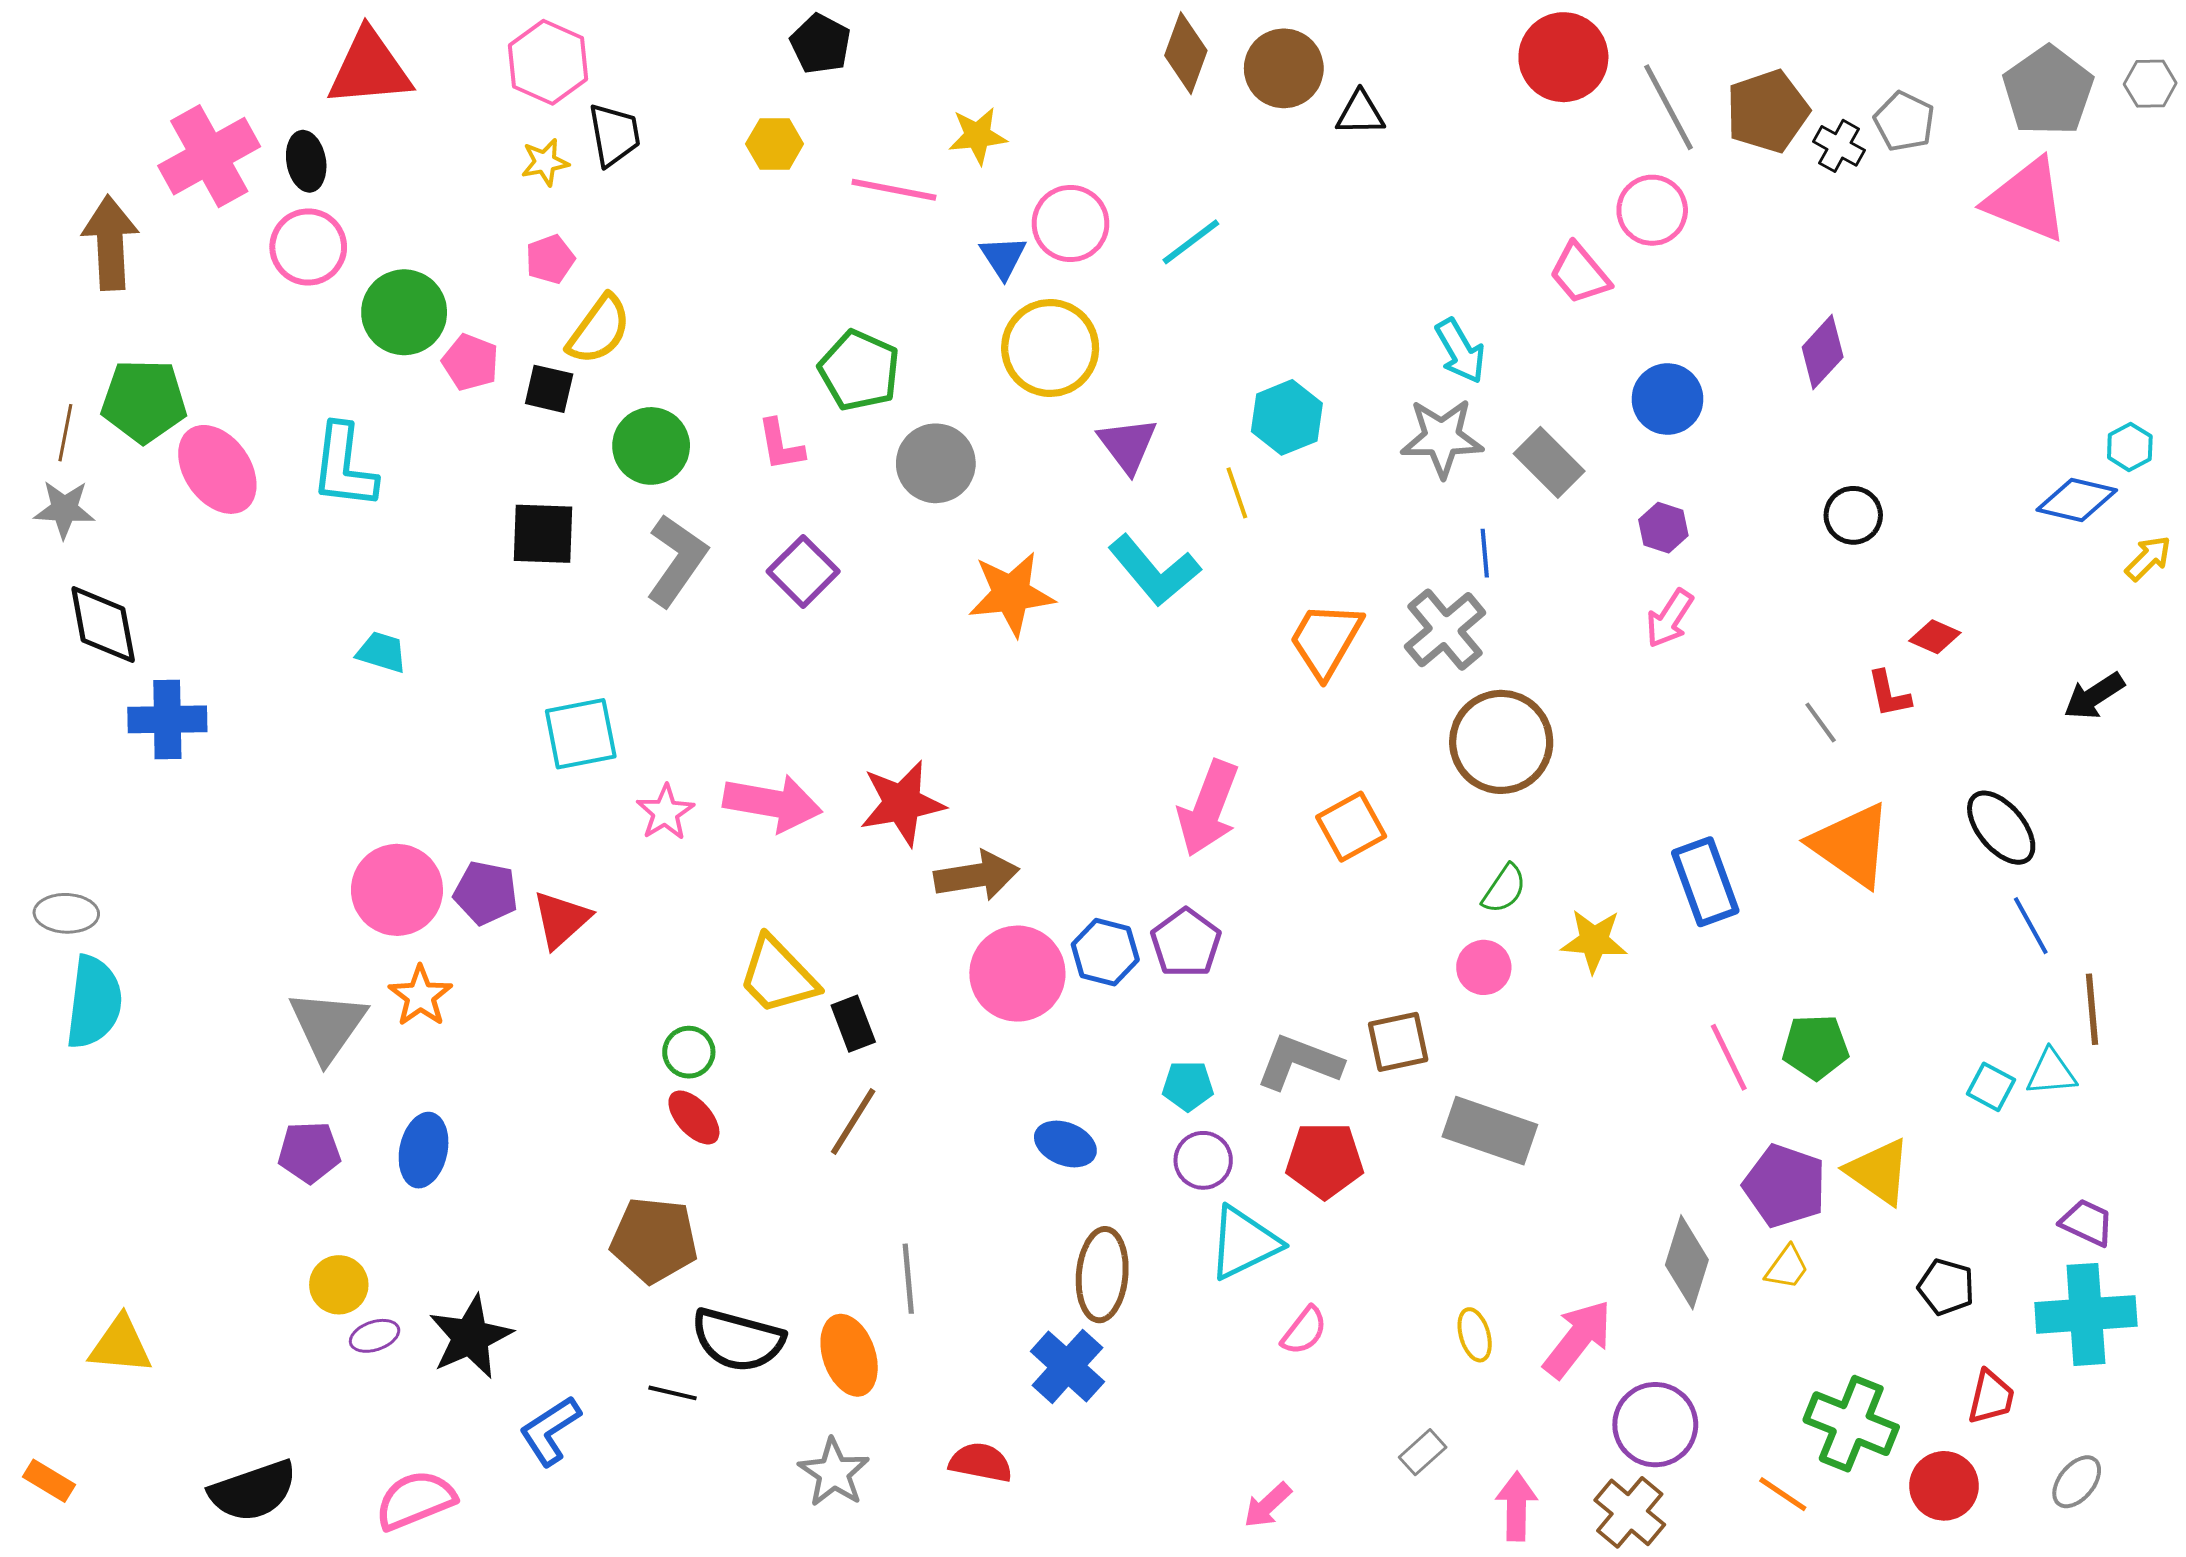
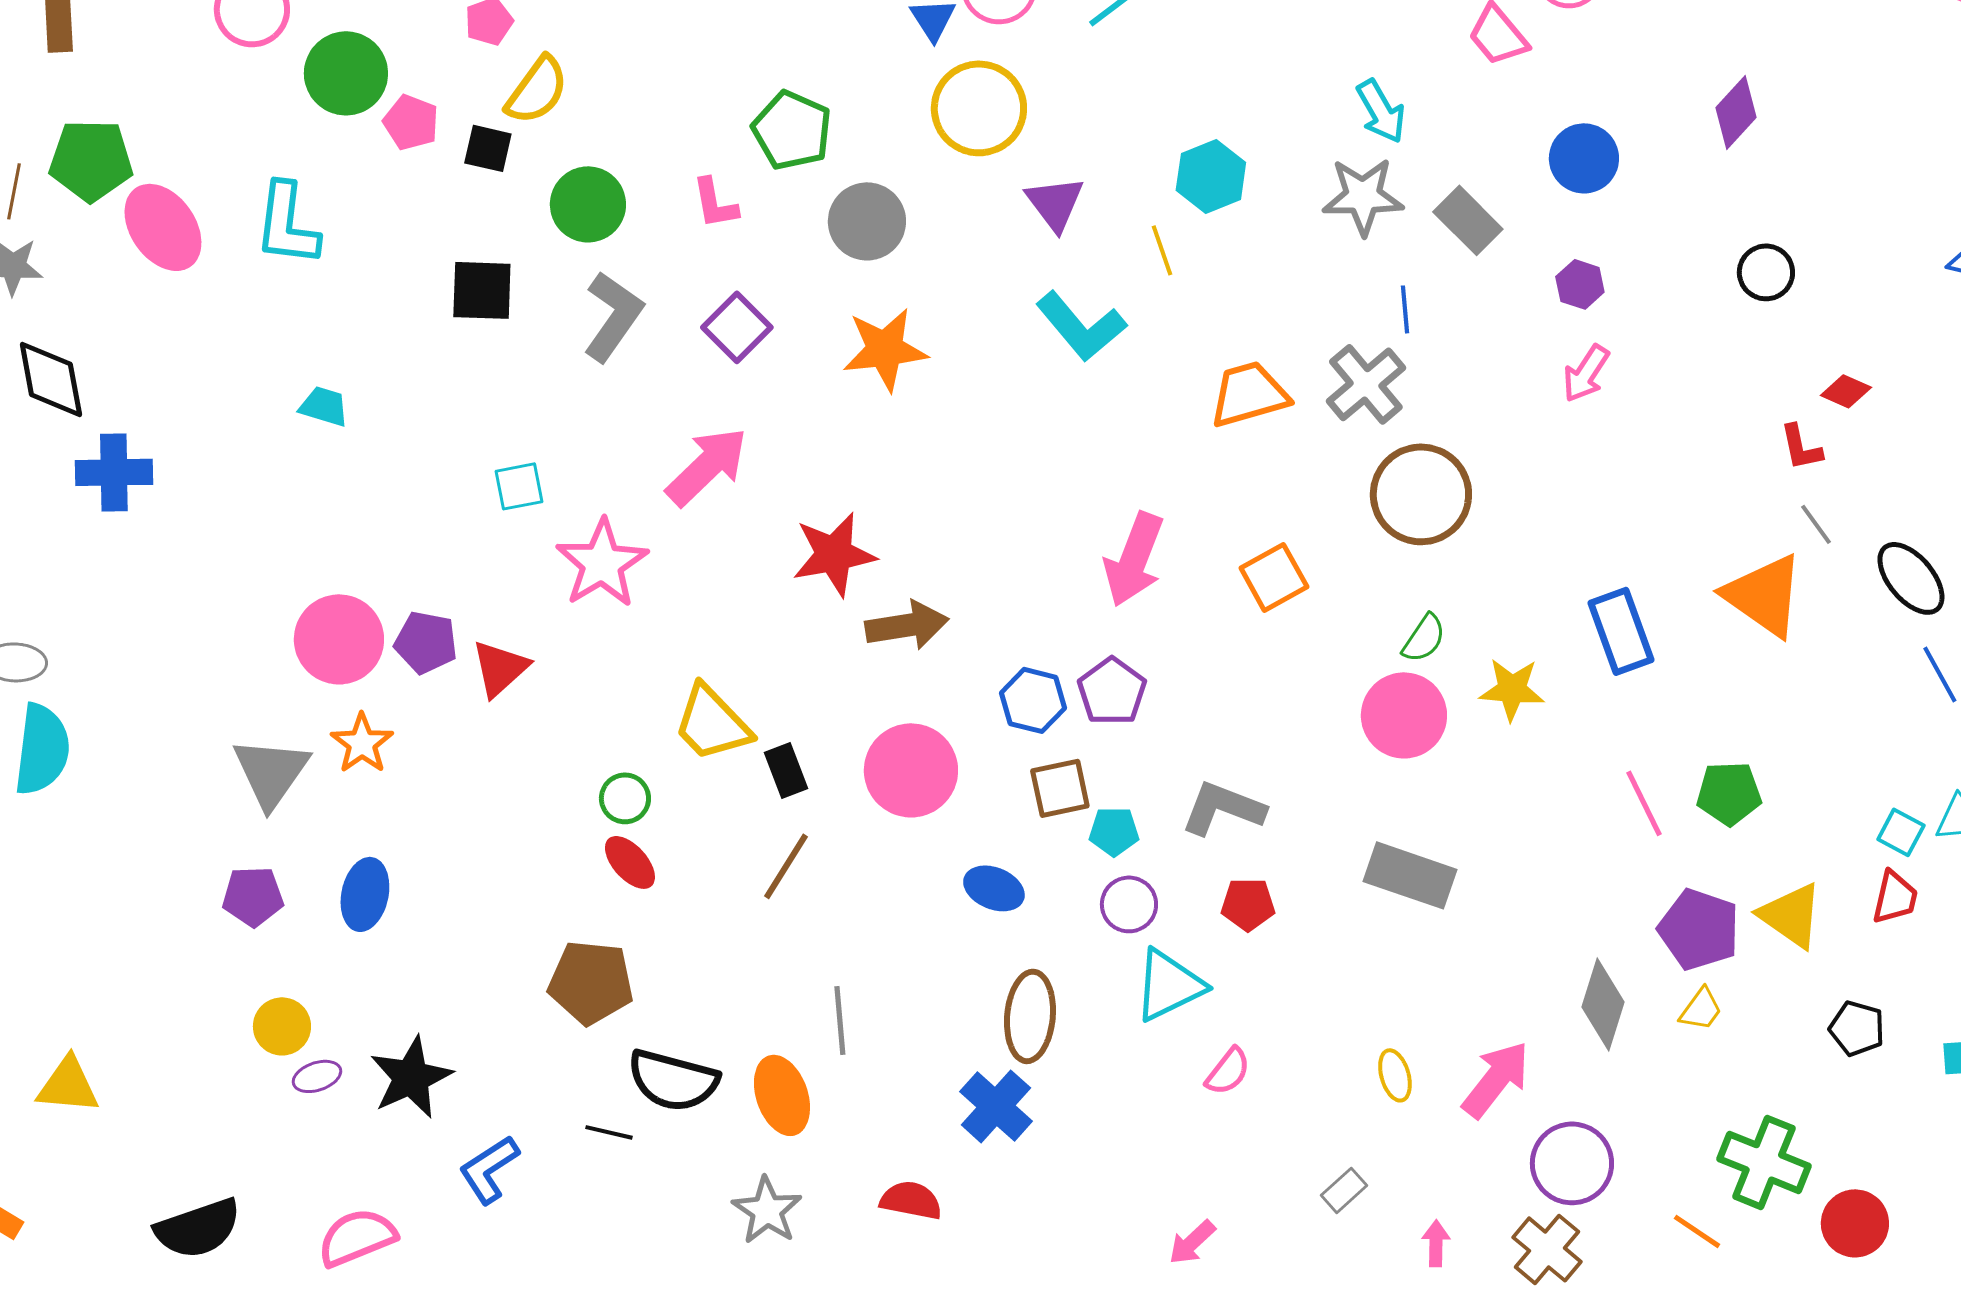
orange star: (1011, 594) -> (885, 349), moved
orange trapezoid: (1326, 640) -> (1249, 394), turned 44
gray line: (1821, 723) -> (1816, 524), moved
cyan square: (581, 734) -> (519, 486), size x0.7
pink arrow: (773, 803) -> (707, 466), moved, turned -54
pink star: (665, 812) -> (602, 563), size x1.6
pink circle: (1484, 967) -> (1404, 715), size x1.6
pink circle: (1017, 974) -> (911, 770), moved
brown square: (1398, 1042) -> (1060, 788), moved
red pentagon: (1325, 1160) -> (1248, 904), size x0.7
red trapezoid: (1991, 1397) -> (1895, 897), moved
pink arrow: (1516, 1506) -> (1436, 1243), size x0.7

